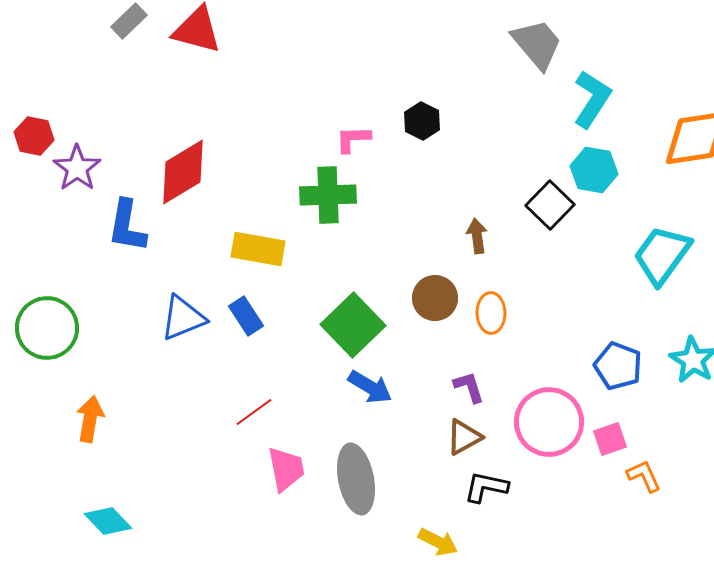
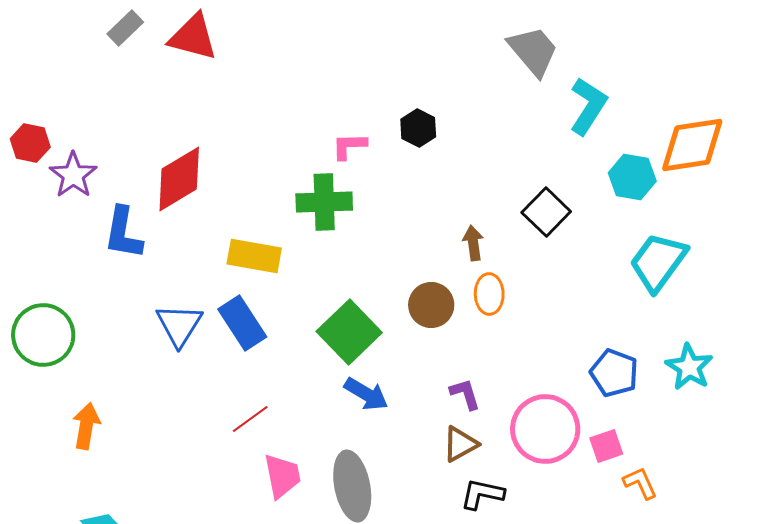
cyan hexagon: (594, 170) -> (632, 177), moved
orange ellipse: (491, 313) -> (489, 294), moved
blue rectangle: (246, 316) -> (242, 323), size x1.4
blue triangle: (183, 318) -> (179, 325), turned -36

